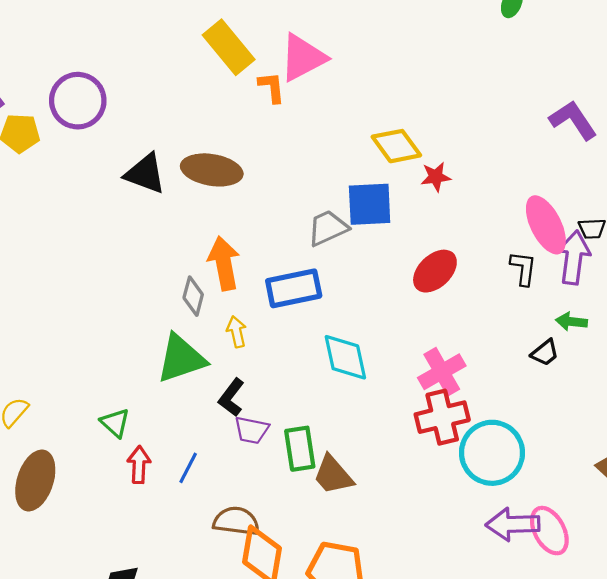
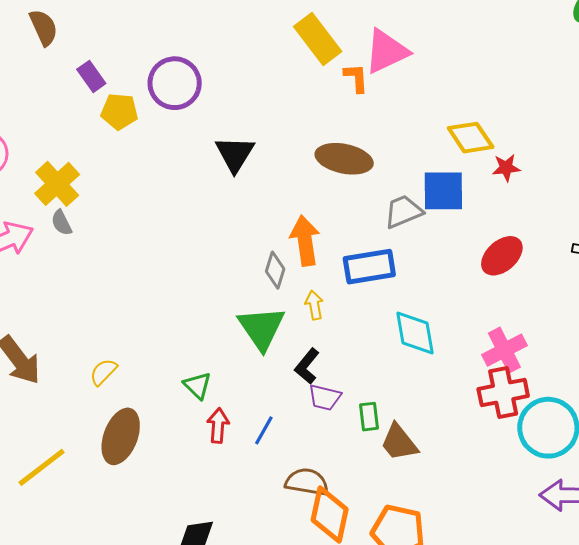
brown ellipse: (212, 170) -> (344, 159), moved
black triangle: (145, 174) -> (235, 154), turned 39
green triangle: (181, 359) -> (261, 328), turned -48
green rectangle: (300, 449) -> (369, 417), size x0.7

